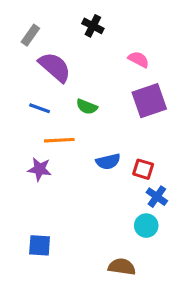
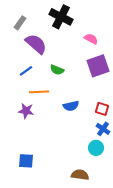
black cross: (93, 26) -> (61, 17), size x1.6
blue line: (40, 108) -> (26, 71), turned -56
red square: (143, 169) -> (102, 109), moved

